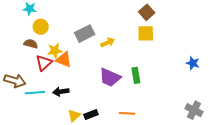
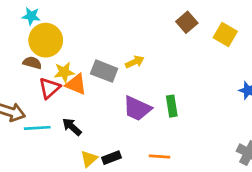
yellow circle: (41, 27) -> (46, 40), size x1.6
yellow square: (146, 33) -> (225, 34), moved, turned 30
gray rectangle: (85, 34) -> (104, 71), moved, turned 48
black arrow: (61, 92) -> (72, 127), turned 49

